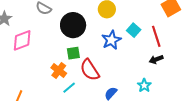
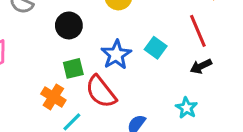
black circle: (73, 25) -> (69, 25), size x0.7
cyan square: (134, 30) -> (156, 48), moved
blue star: (111, 40) -> (116, 55), moved

